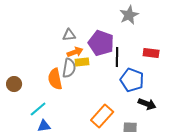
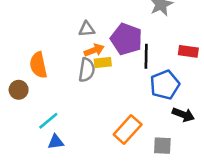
orange semicircle: (55, 79) -> (38, 65), moved
blue pentagon: (132, 80) -> (165, 85), turned 30

